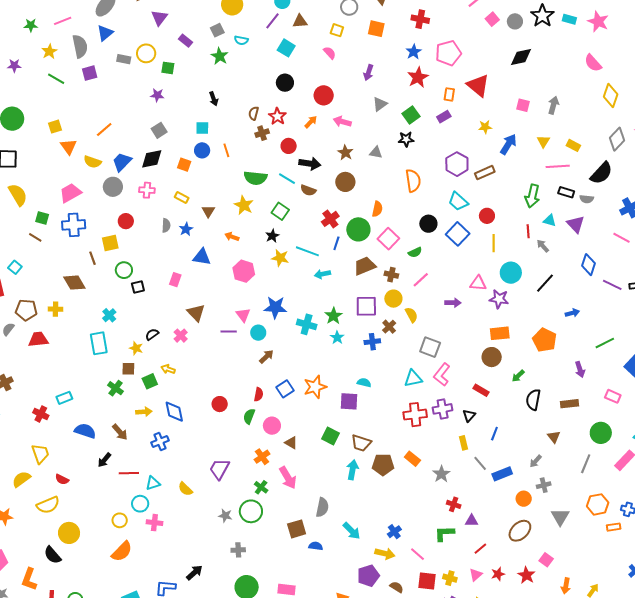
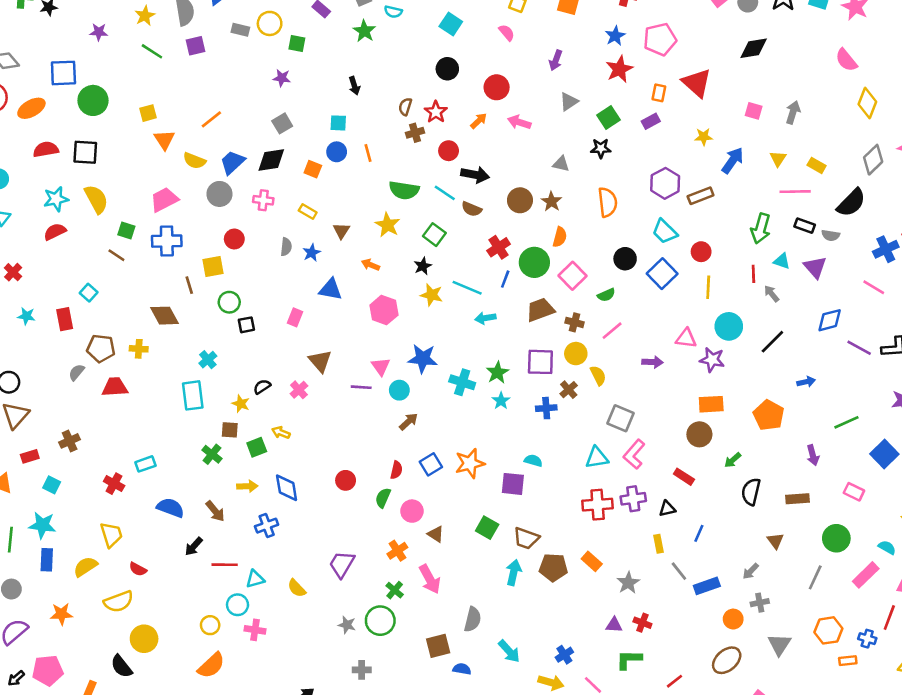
brown star: (345, 153) -> (551, 202), moved
blue diamond: (589, 265) -> (830, 320), turned 55
black triangle: (469, 416) -> (667, 509), turned 32
purple triangle: (472, 521) -> (614, 625), moved

